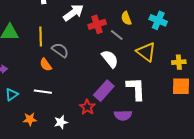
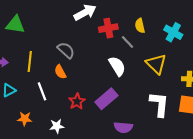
yellow line: (41, 37) -> (30, 61), moved
orange semicircle: (46, 65) -> (60, 72), moved
white L-shape: (136, 89) -> (159, 104), moved
white line: (43, 92) -> (42, 91), turned 54
red star: (87, 107) -> (77, 101), moved

